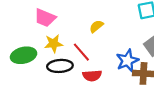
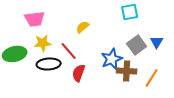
pink trapezoid: (45, 18) -> (35, 19), turned -30
red semicircle: (92, 76) -> (79, 73), turned 114

